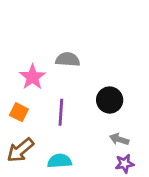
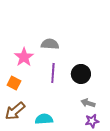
purple line: (61, 112) -> (53, 73), moved

